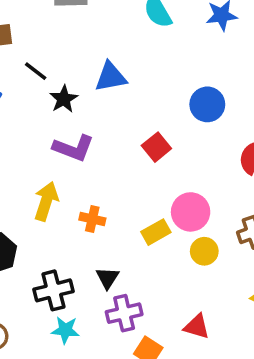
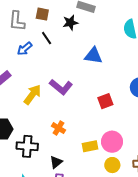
black line: (36, 71) -> (47, 38), moved
black star: (64, 99) -> (70, 23), moved
yellow arrow: (46, 201) -> (32, 94), moved
black cross: (53, 290) -> (27, 146), moved

